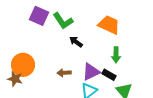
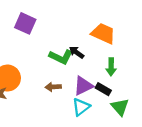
green L-shape: (63, 21) -> (61, 57), moved, turned -30
black arrow: (76, 42) -> (77, 52), moved

